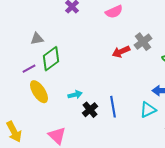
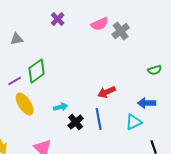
gray triangle: (37, 39) -> (17, 39), moved
gray cross: (143, 42) -> (121, 31), moved
red arrow: (121, 52) -> (107, 92), moved

